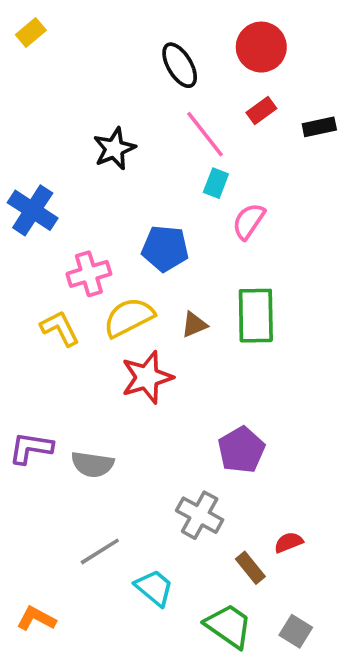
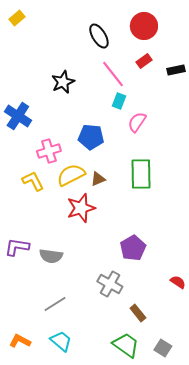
brown triangle: (194, 325) -> (98, 179), moved
red semicircle: (288, 542) -> (178, 282), moved, turned 56
cyan trapezoid: (154, 588) -> (61, 341), moved

